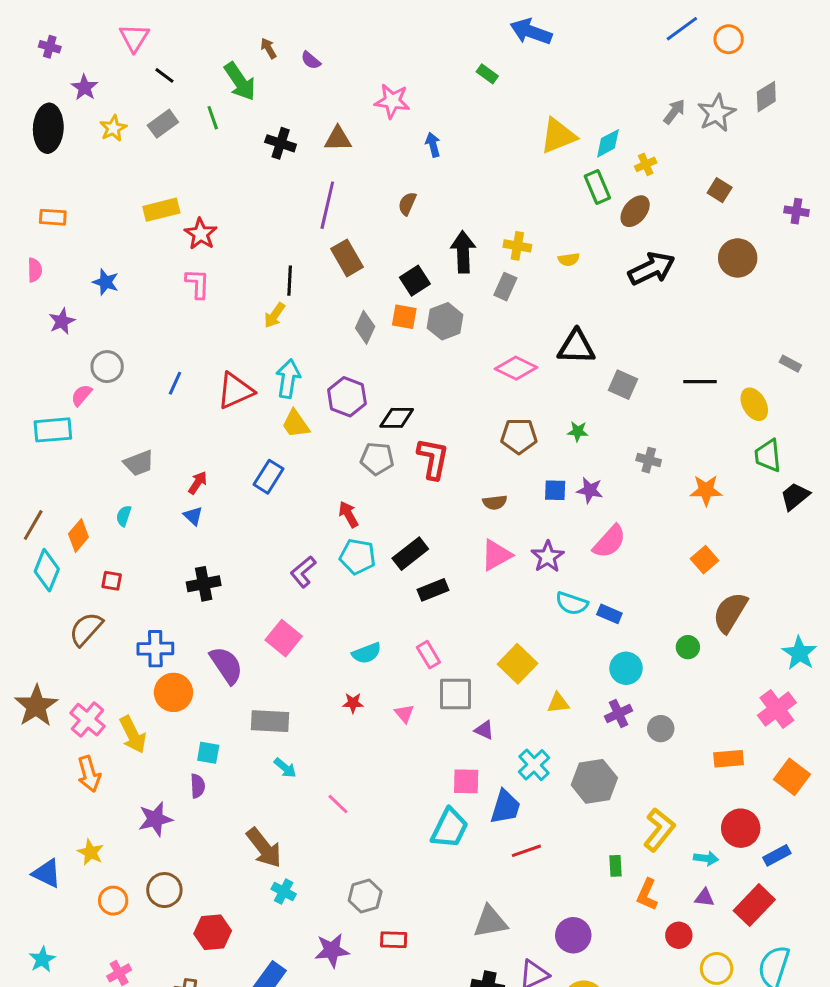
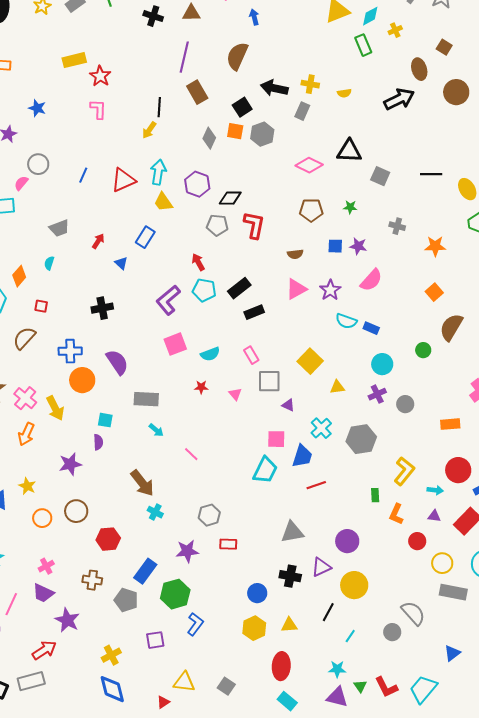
brown semicircle: (407, 204) -> (237, 56), size x1.8
brown ellipse: (635, 211) -> (419, 69), moved, turned -55
black arrow: (463, 252) -> (274, 88), turned -76
blue triangle: (193, 516) -> (121, 263), moved
purple L-shape: (303, 572) -> (168, 300), size x1.4
pink square: (284, 638) -> (175, 344), moved, turned 30
orange arrow: (89, 774) -> (26, 434), turned 40

